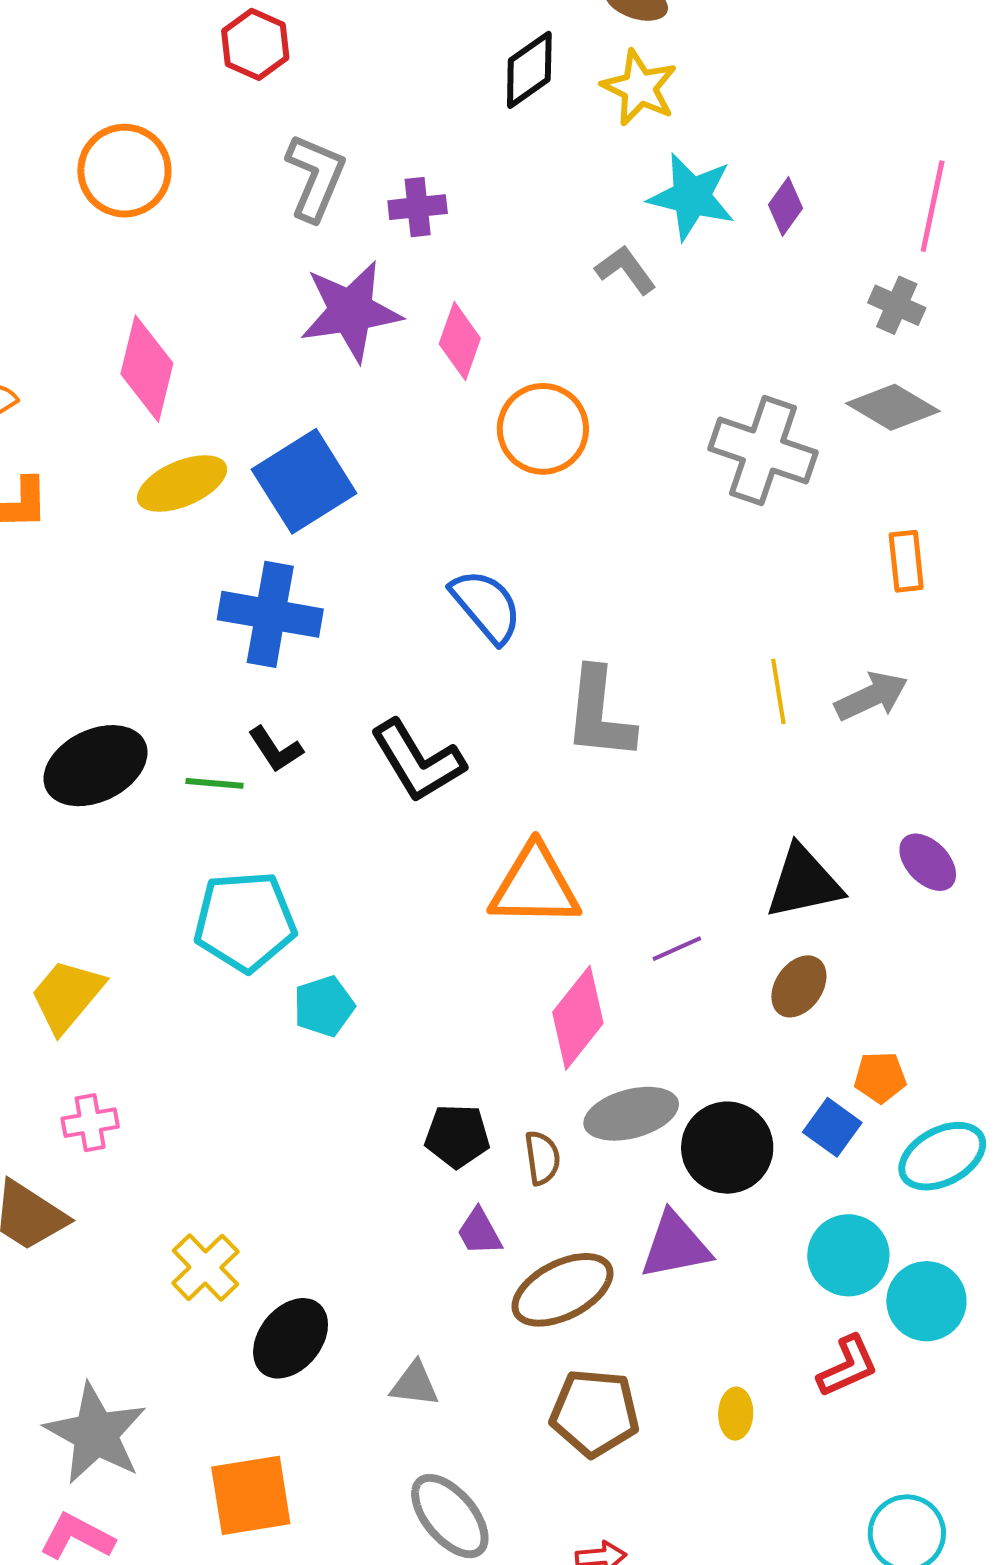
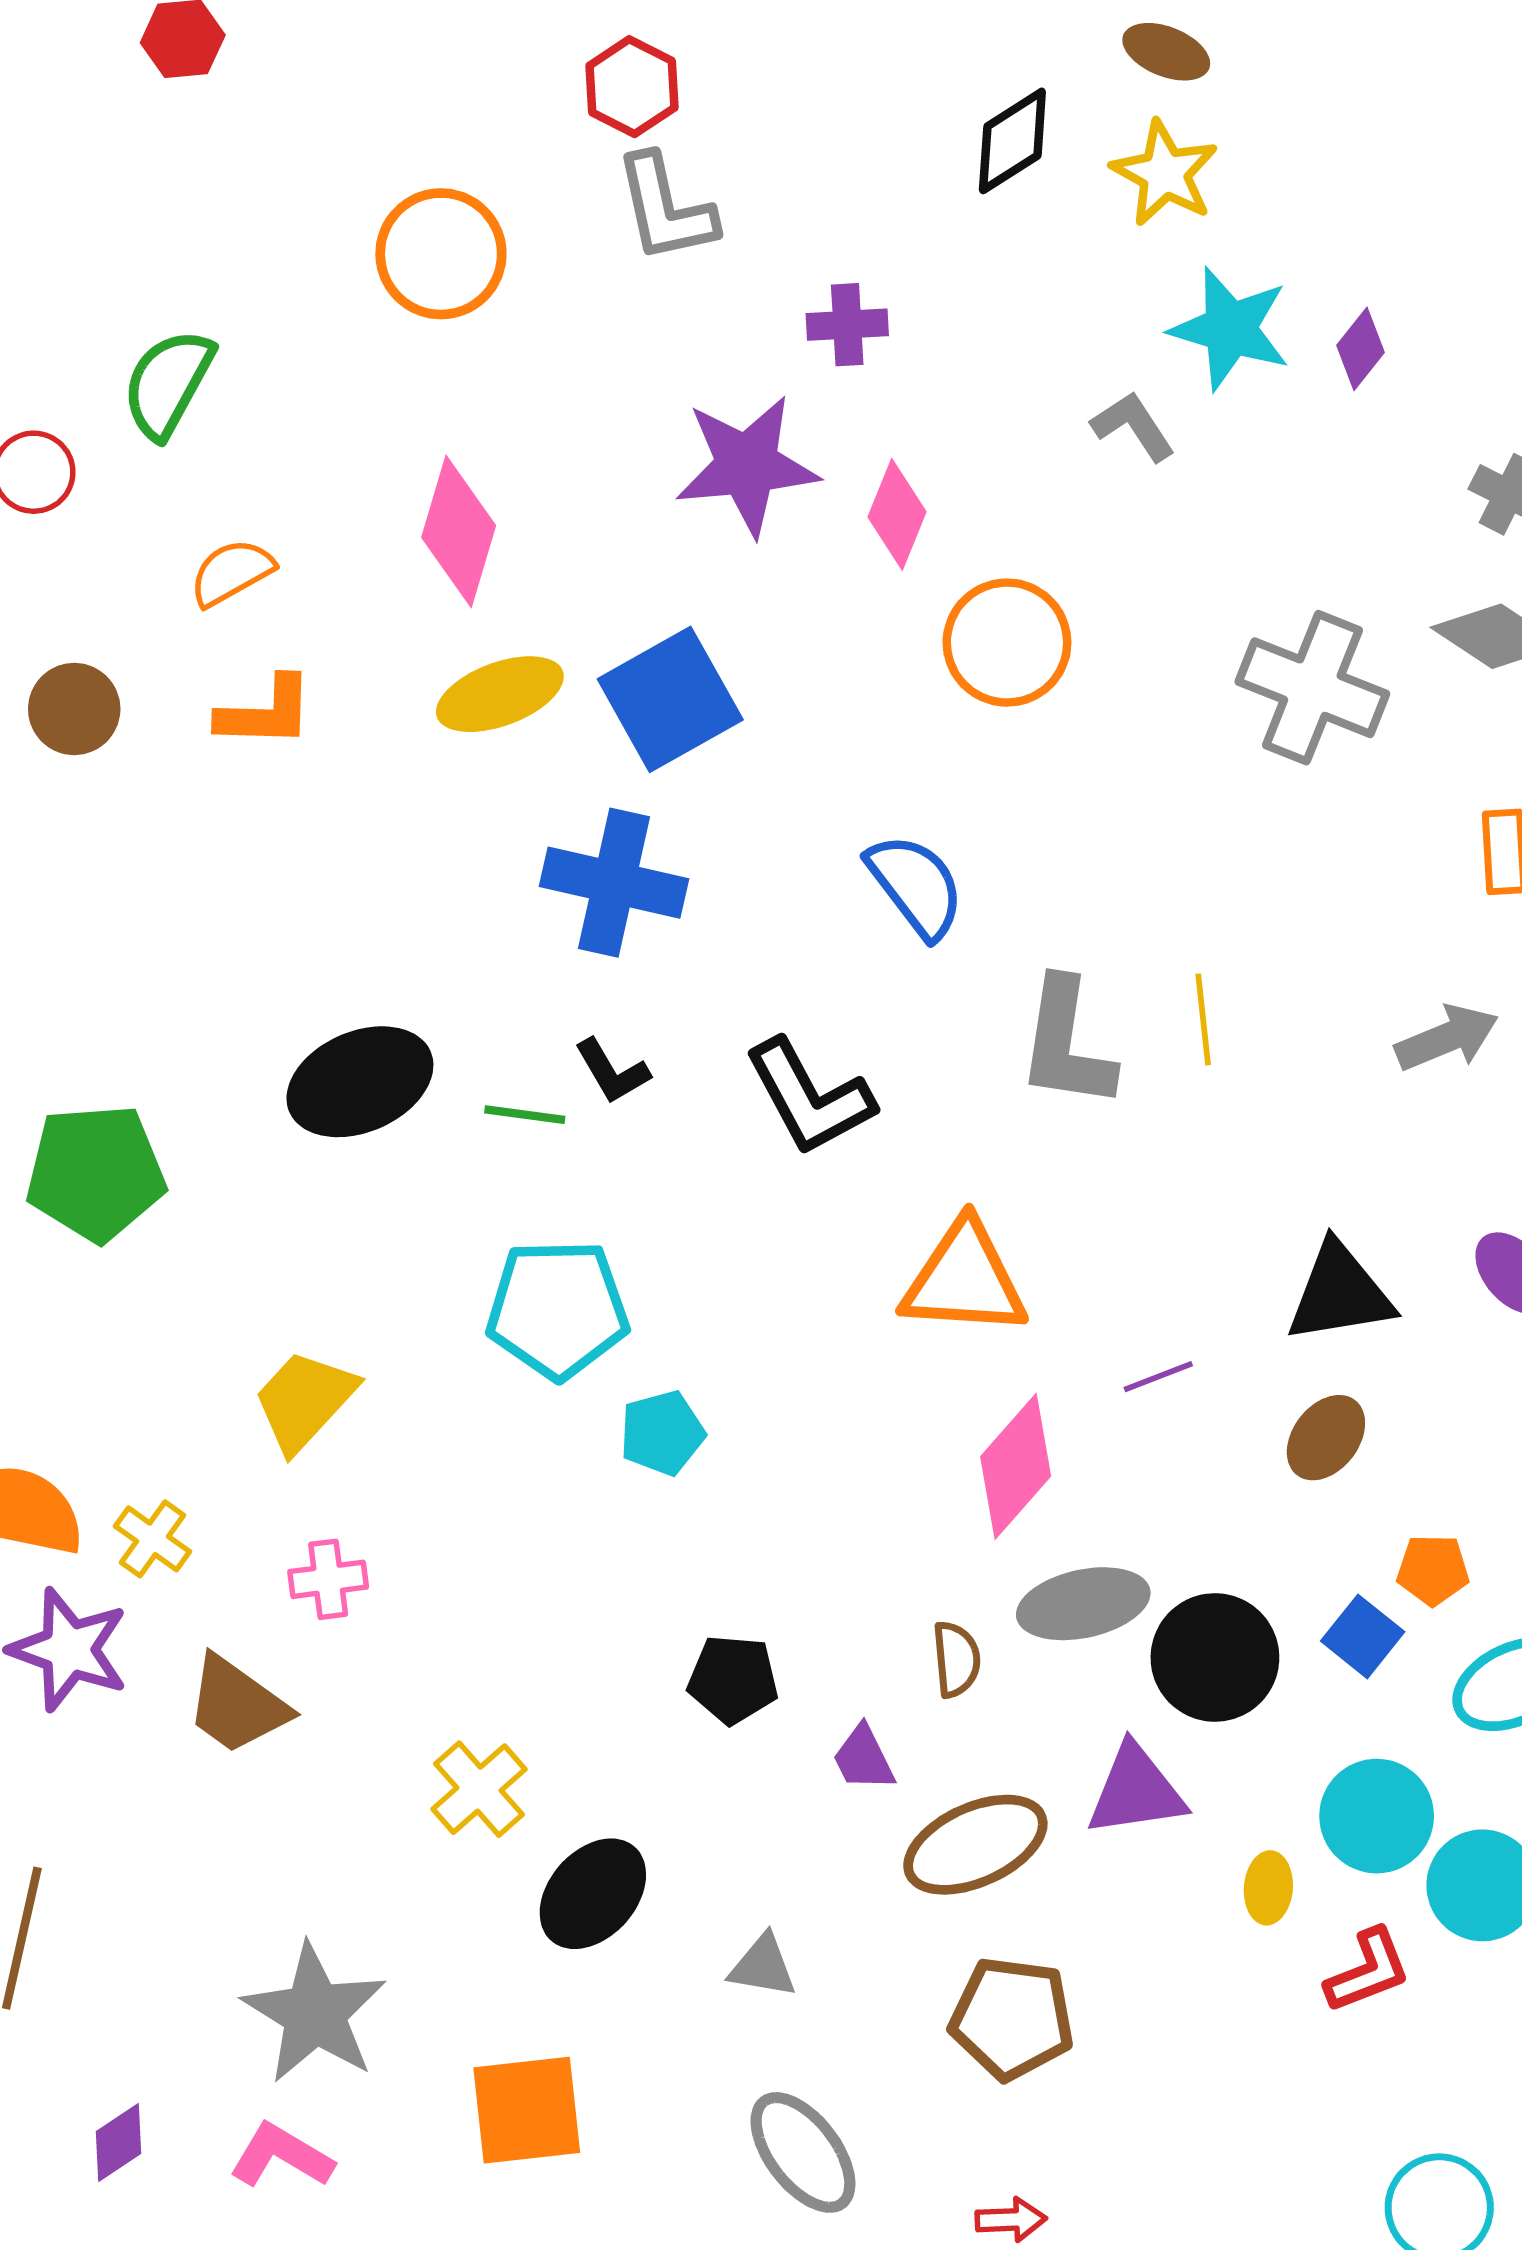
gray L-shape: (316, 177) -> (665, 208), moved, turned 142
yellow line: (778, 691) -> (1203, 1019), moved
black pentagon: (457, 1136) -> (733, 1679), moved
yellow ellipse: (736, 1414) -> (1268, 1888), moved

